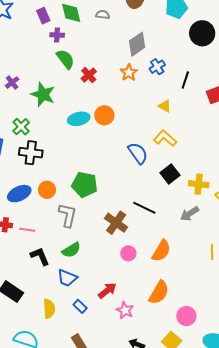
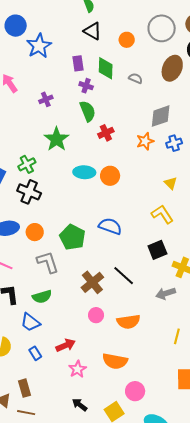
purple cross: (12, 83) -> (46, 99), moved
blue semicircle: (138, 153) -> (110, 226), moved, turned -50
gray L-shape: (68, 215) -> (48, 262), turned -45
orange semicircle: (161, 251) -> (128, 322), turned 35
orange semicircle: (159, 293) -> (115, 361), turned 55

